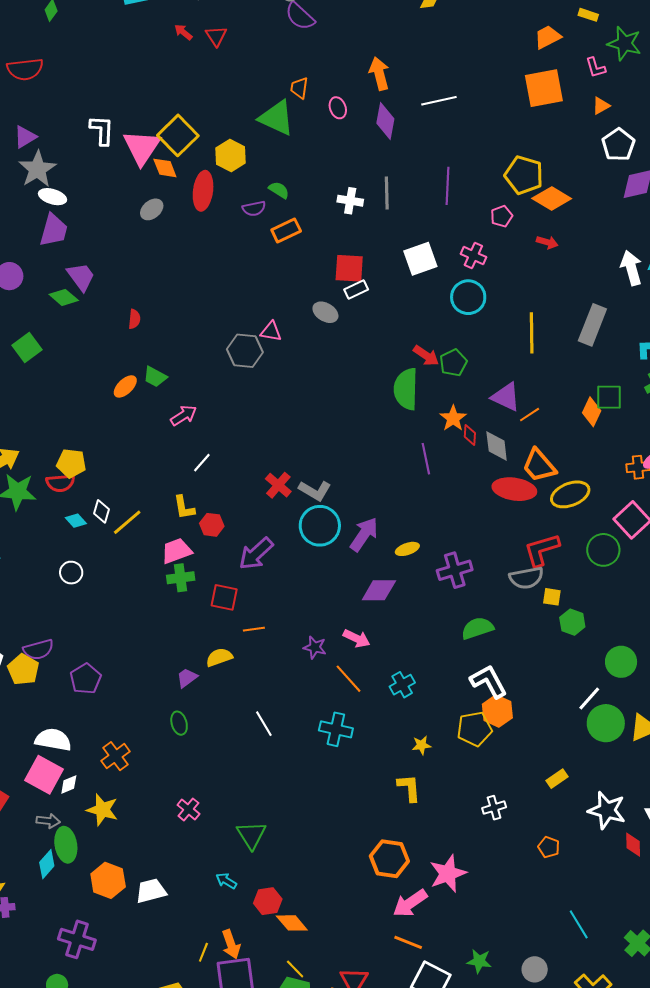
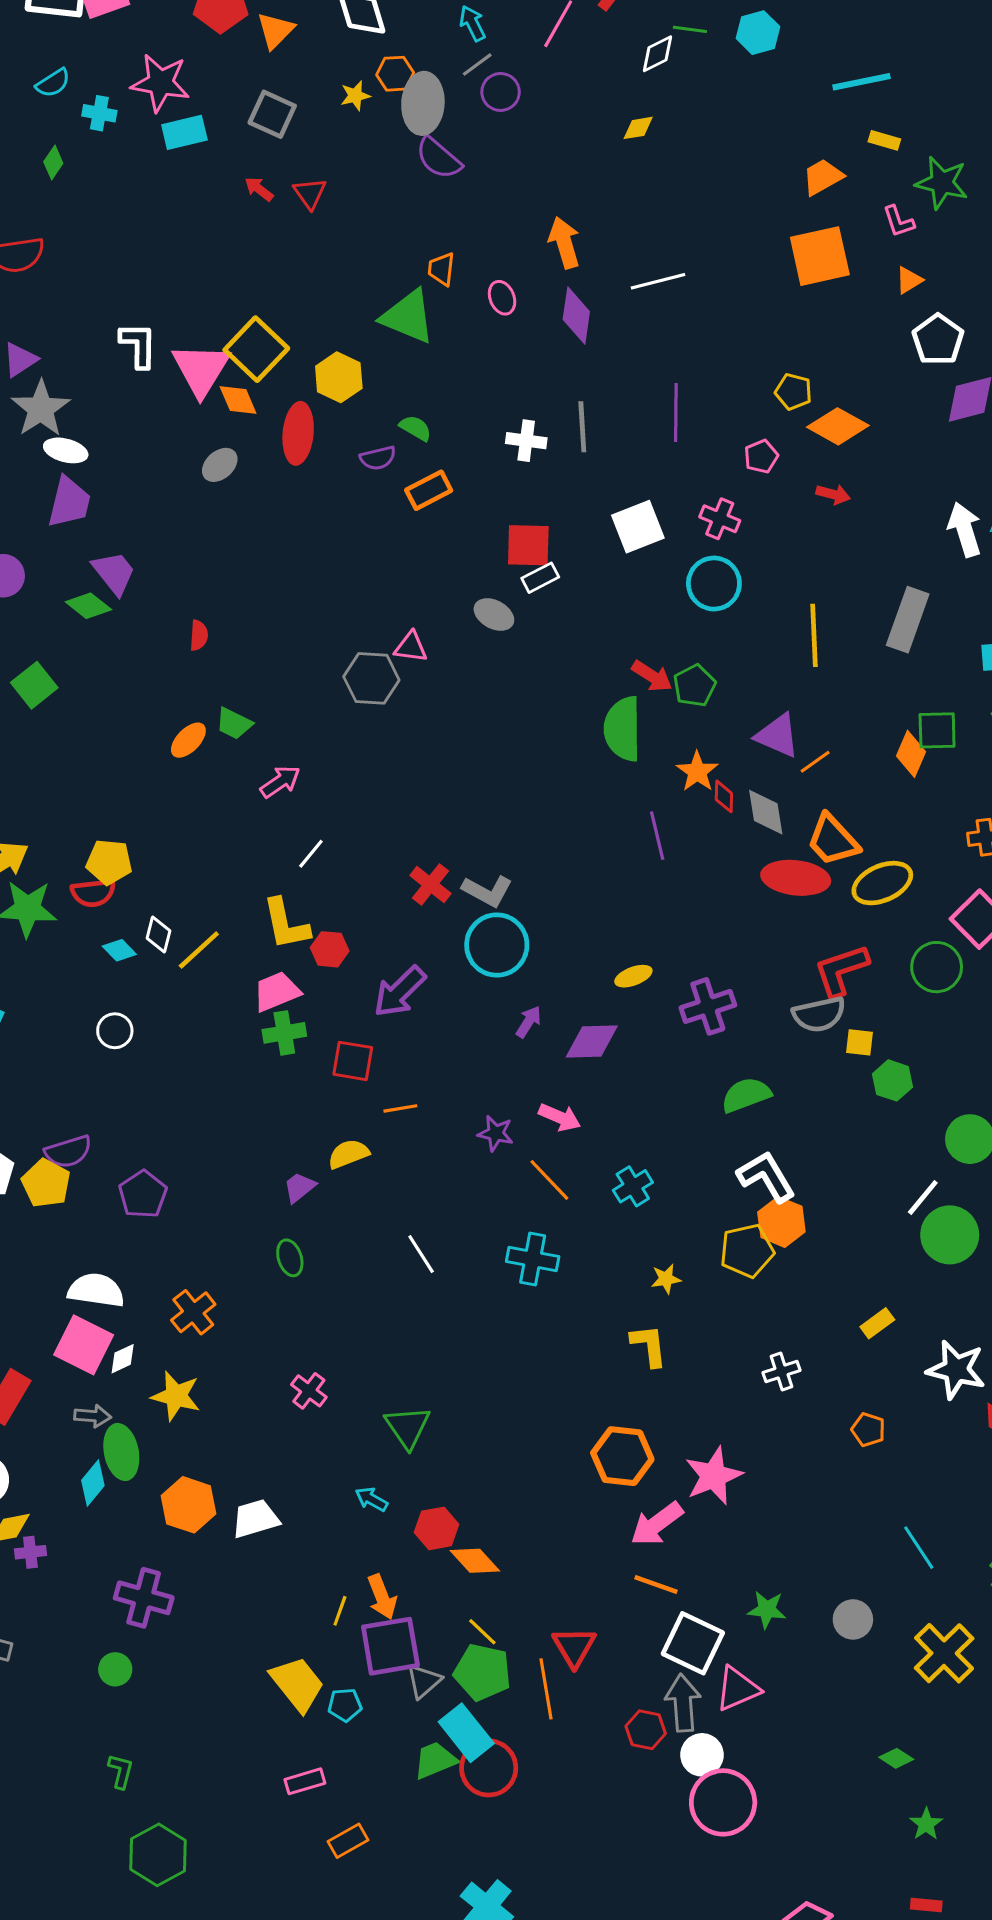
yellow pentagon: (524, 175) -> (793, 392), size x0.6
yellow L-shape: (184, 507) -> (286, 924), size x1.4
purple arrow: (364, 534) -> (529, 1022), moved, size x0.6

